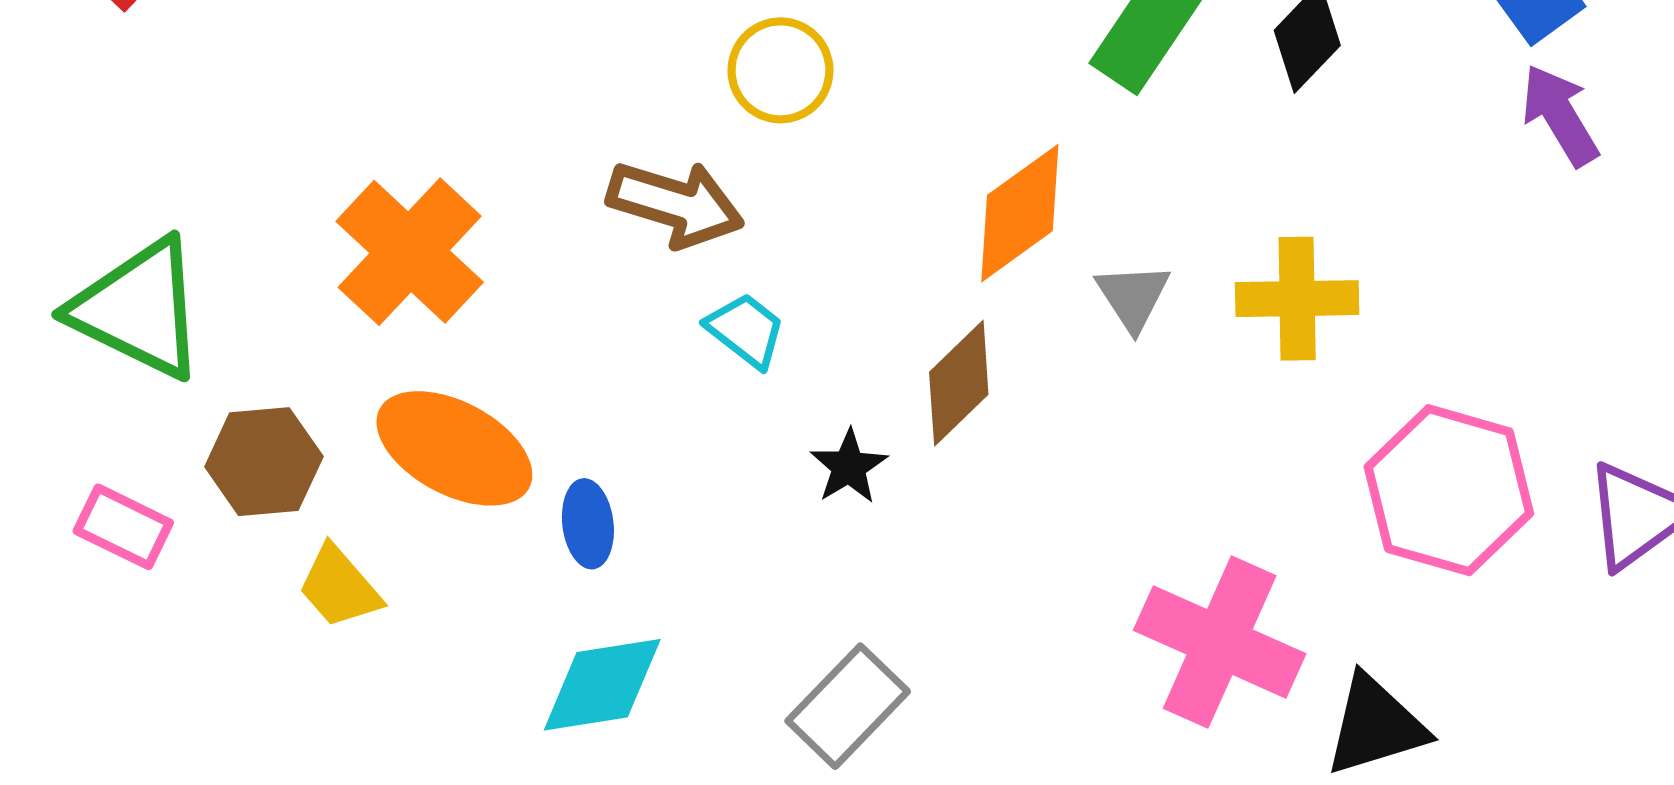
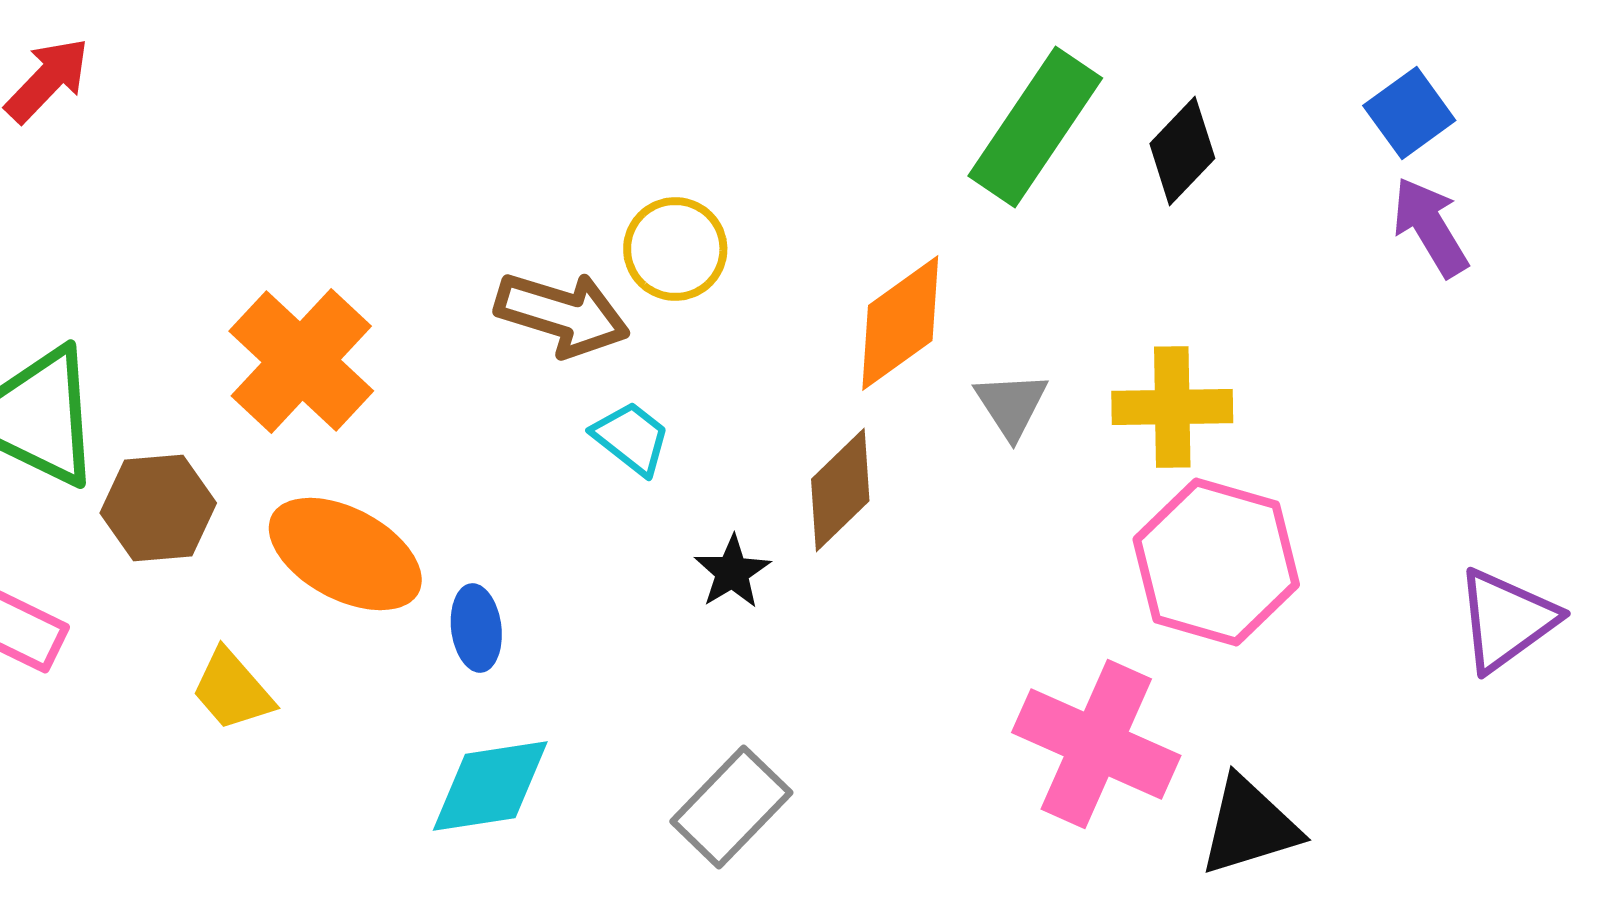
yellow circle: (780, 70) -> (675, 249), moved
brown hexagon: (264, 462) -> (158, 508), moved
pink hexagon: (1449, 490) -> (1216, 562), moved

